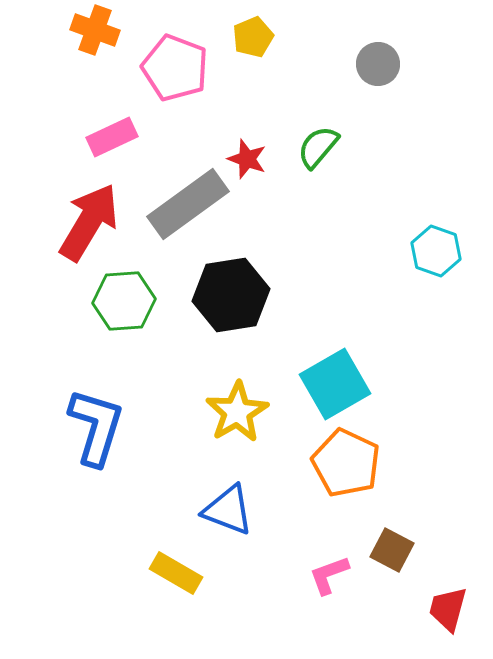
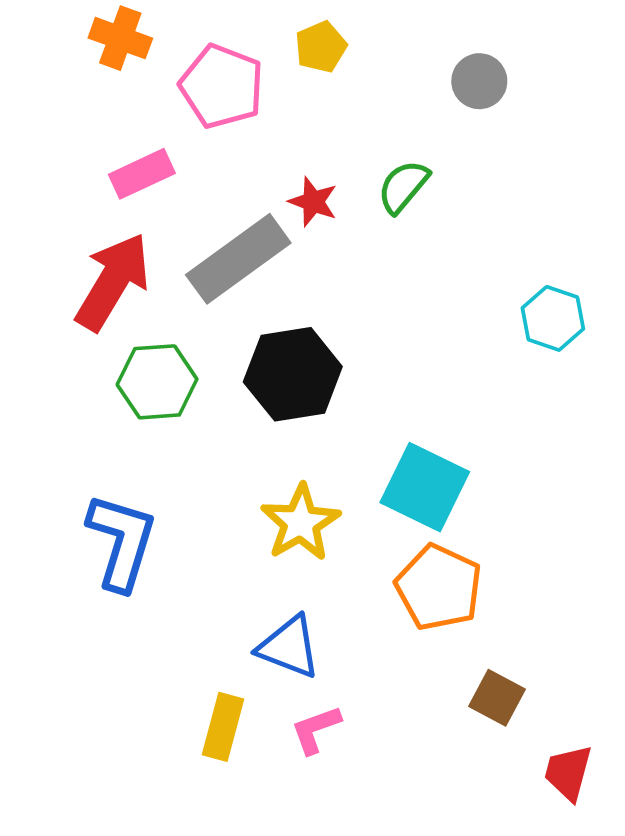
cyan square: (335, 384) -> (425, 487), turned -34
yellow rectangle: (176, 573) -> (223, 727), turned 75
pink L-shape: (329, 575) -> (316, 729), moved

